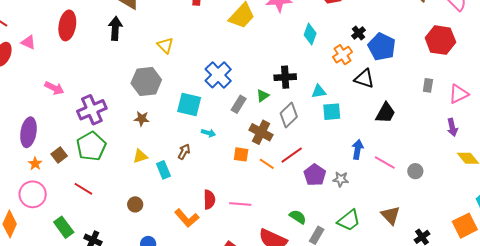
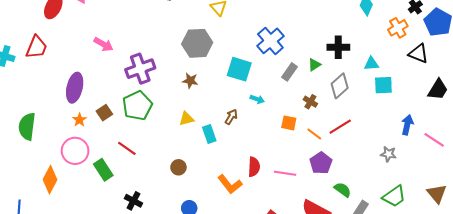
brown cross: (261, 132) -> (310, 102), size x0.6
purple pentagon: (315, 175) -> (321, 163), moved
green rectangle: (64, 227) -> (103, 170), moved

